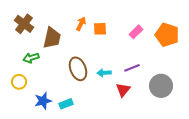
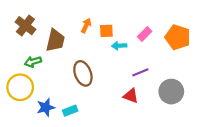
cyan arrow: (104, 73) -> (119, 46), moved
yellow circle: (19, 82) -> (20, 87), size x1.6
red triangle: (123, 90) -> (131, 96), turned -49

